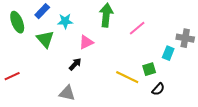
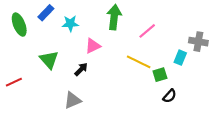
green triangle: (45, 39) -> (49, 60), moved
yellow line: (127, 77) -> (139, 62), moved
gray triangle: (67, 93) -> (73, 100), turned -36

